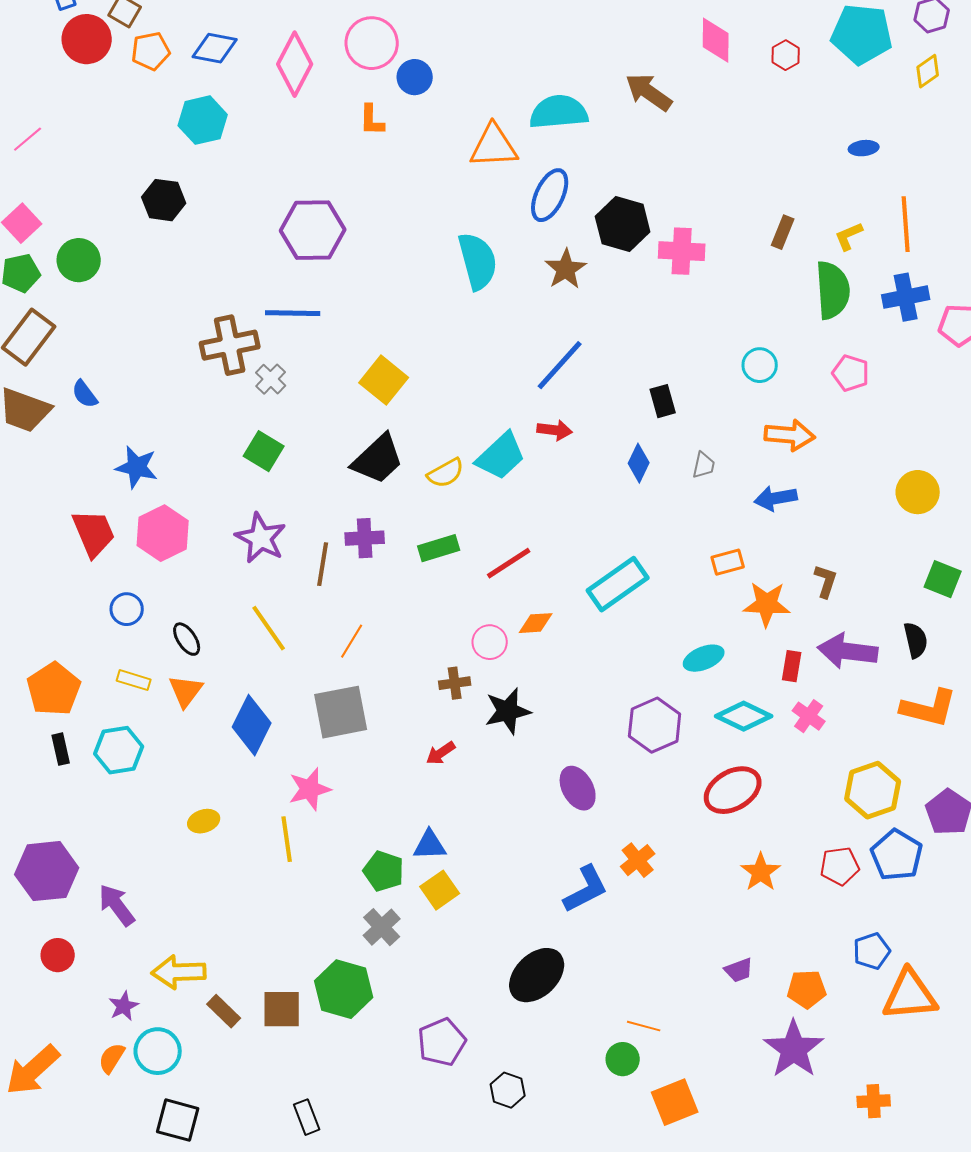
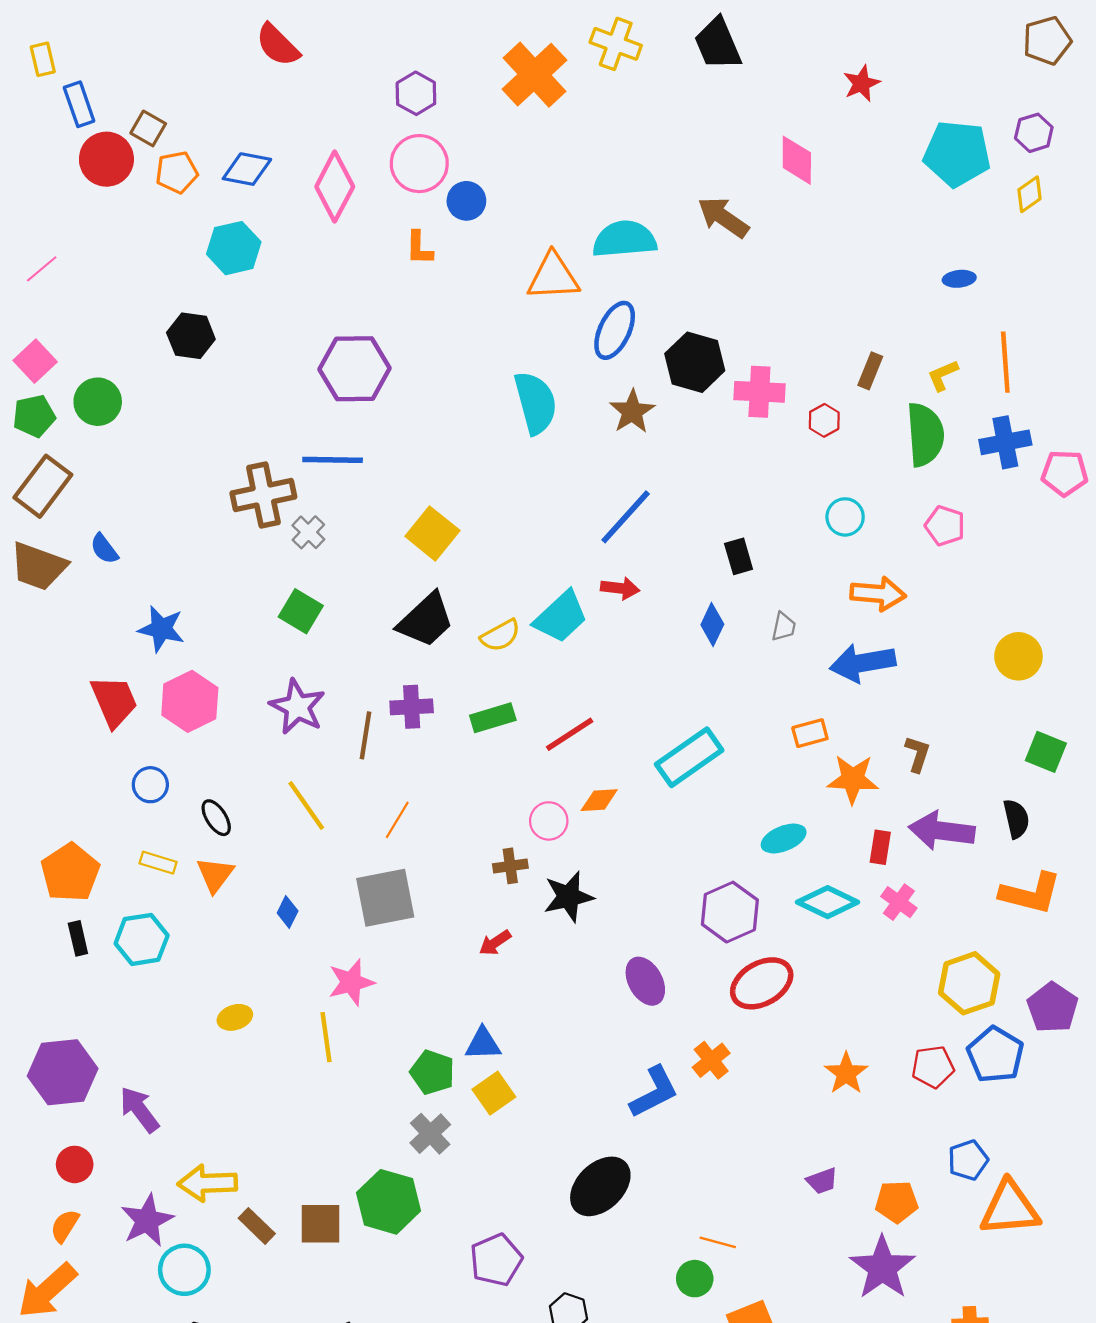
red hexagon: (786, 55) -> (824, 420), moved
blue arrow: (776, 498) -> (863, 663), size x1.4
blue diamond: (252, 725) -> (288, 912), size x0.5
red ellipse: (733, 790) -> (762, 983), moved
purple star: (124, 1006) -> (147, 1220), size x1.6
orange semicircle: (112, 1058) -> (65, 1226), moved

